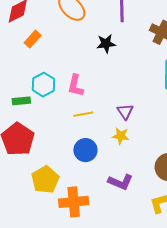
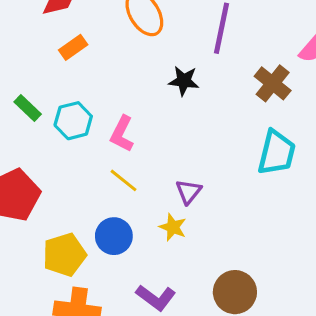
green rectangle: (21, 101) -> (28, 108), moved, turned 36
yellow line: (83, 114) -> (123, 180), turned 36
yellow pentagon: (45, 180) -> (64, 255), moved

